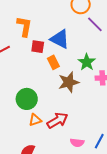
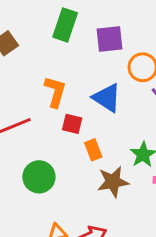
blue triangle: (60, 39) -> (107, 98), moved
green circle: (27, 99) -> (39, 177), moved

